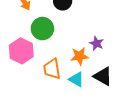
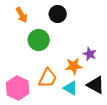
pink hexagon: (21, 51) -> (18, 88), moved
orange trapezoid: (52, 69) -> (48, 78), turned -145

